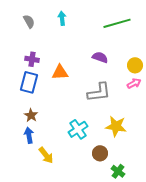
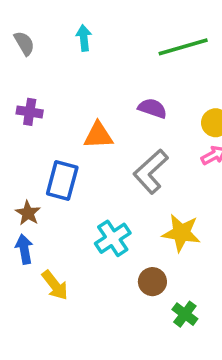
orange triangle: (60, 72) -> (98, 135), moved
blue rectangle: (29, 82) -> (62, 181), moved
gray L-shape: (99, 92) -> (151, 171), turned 145

